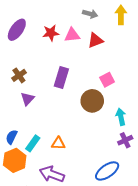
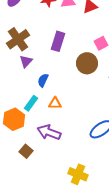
brown cross: (19, 75) -> (18, 39), size x1.6
blue semicircle: (12, 137) -> (43, 80), moved

